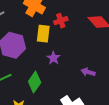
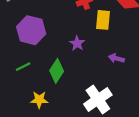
yellow rectangle: (43, 34) -> (103, 20), moved

